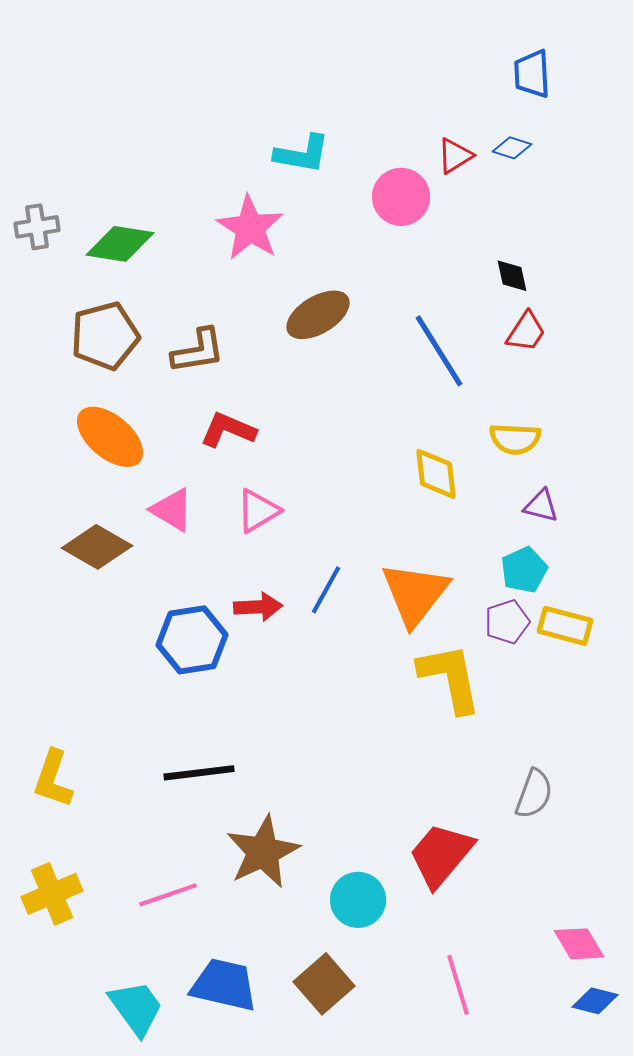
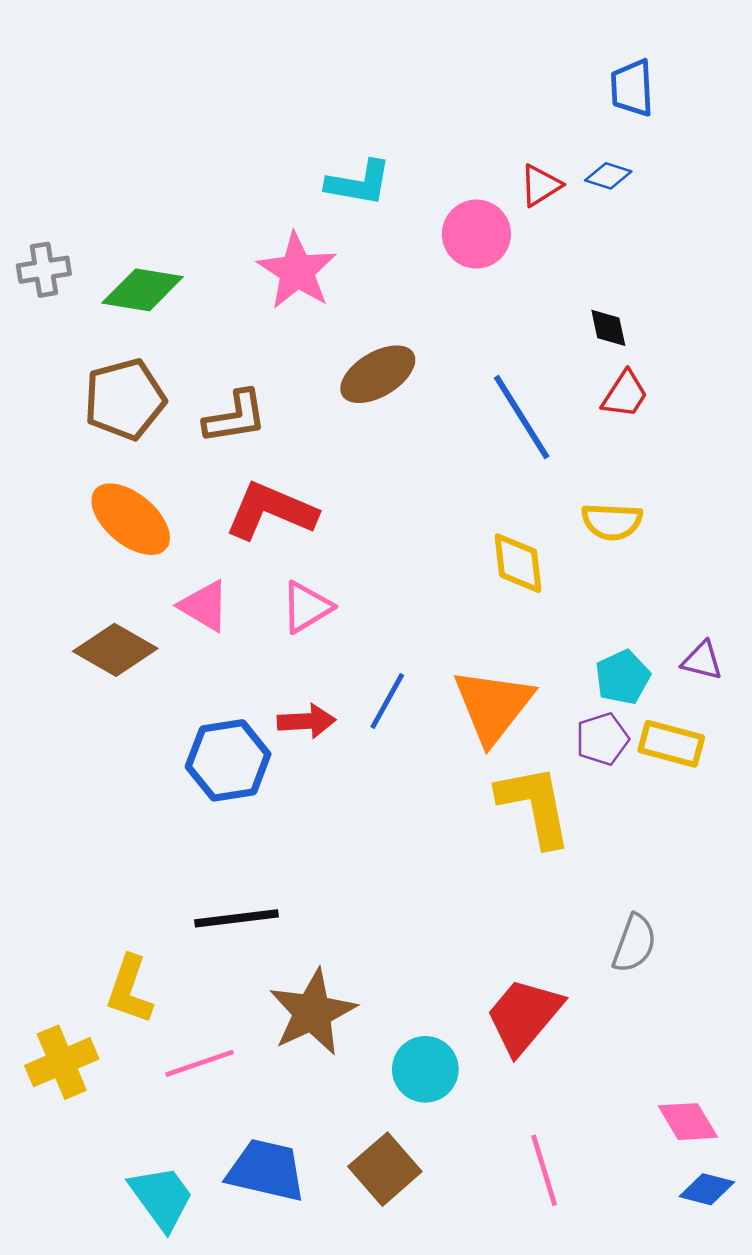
red L-shape: (228, 430) -> (271, 511), size x1.4
purple triangle: (541, 506) -> (702, 661), moved
yellow L-shape: (53, 779) -> (129, 990), moved

